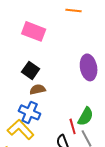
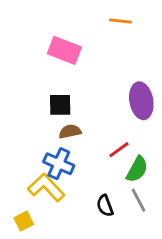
black square: (31, 70) -> (60, 105), turned -36
red line: (73, 126) -> (119, 150), moved, turned 70

